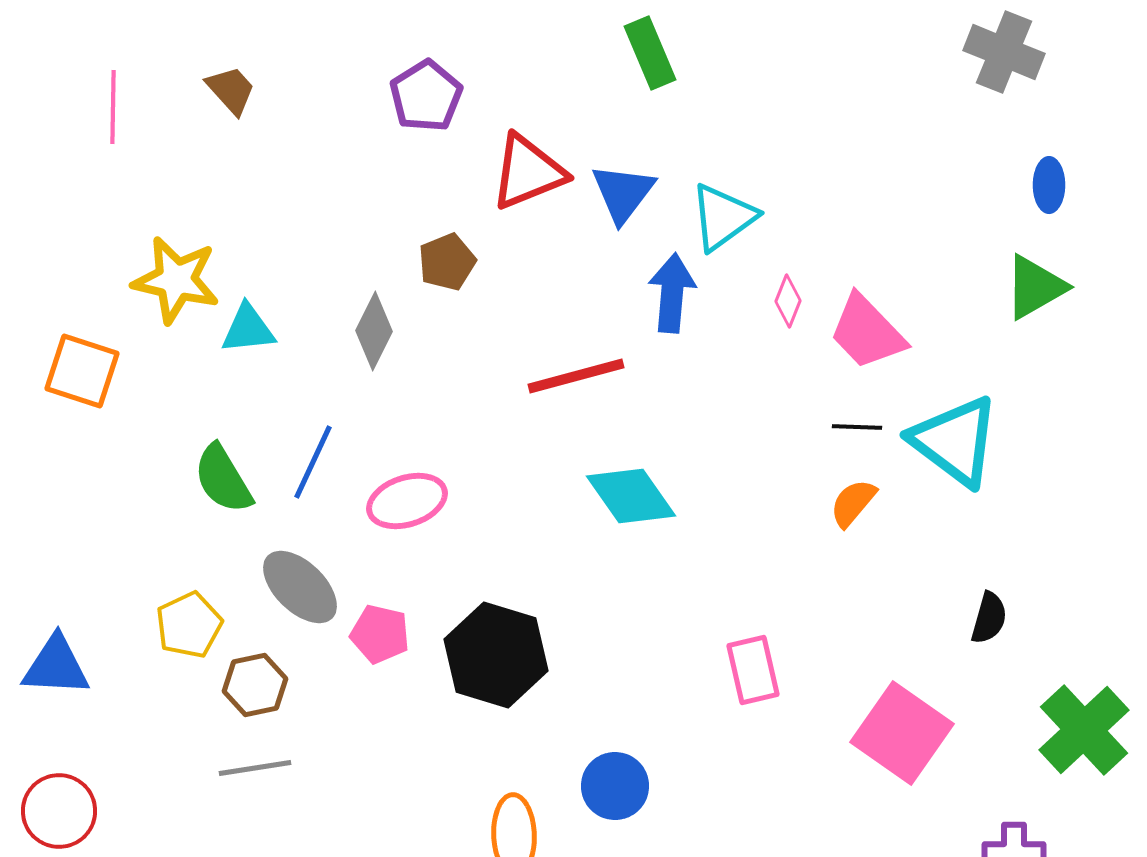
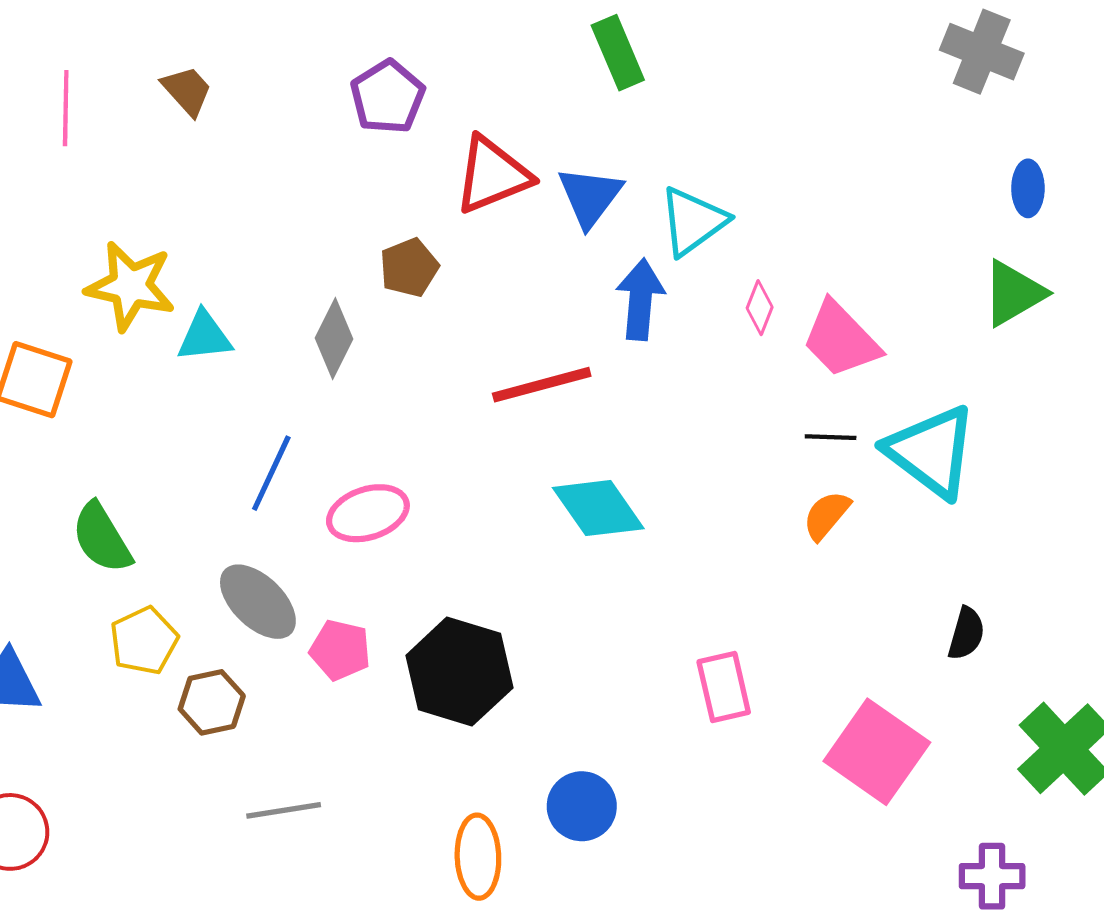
green semicircle: (223, 479) -> (102, 538), moved
gray line: (255, 768) -> (284, 810), moved

